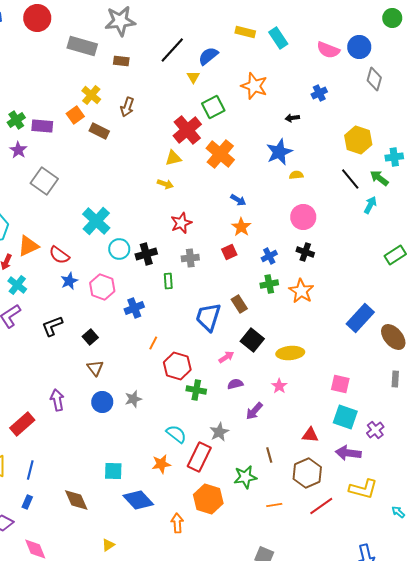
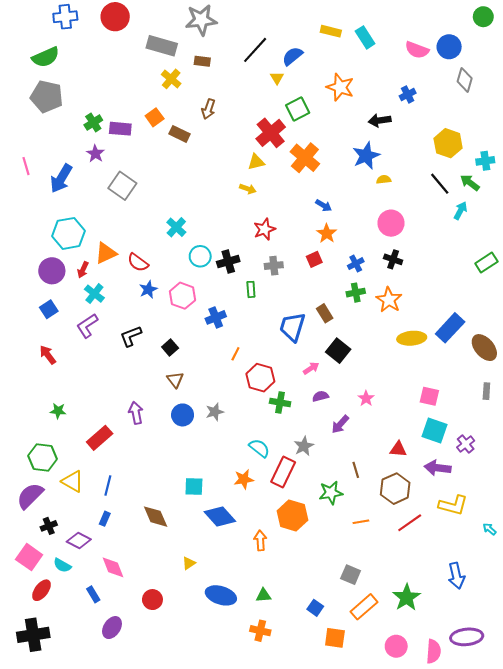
yellow cross: (91, 95) -> (171, 79), moved
black arrow: (292, 118) -> (380, 120), size x1.5
cyan cross: (96, 221) -> (176, 227), size x0.7
yellow ellipse: (290, 353) -> (412, 338), moved

